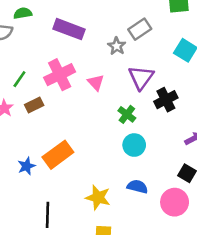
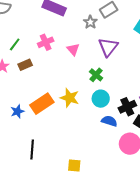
pink cross: (60, 75) -> (46, 42), size x0.7
black cross: (166, 100) -> (127, 107), moved
blue semicircle: (137, 187) -> (109, 121), moved
yellow star: (98, 197) -> (70, 98), moved

